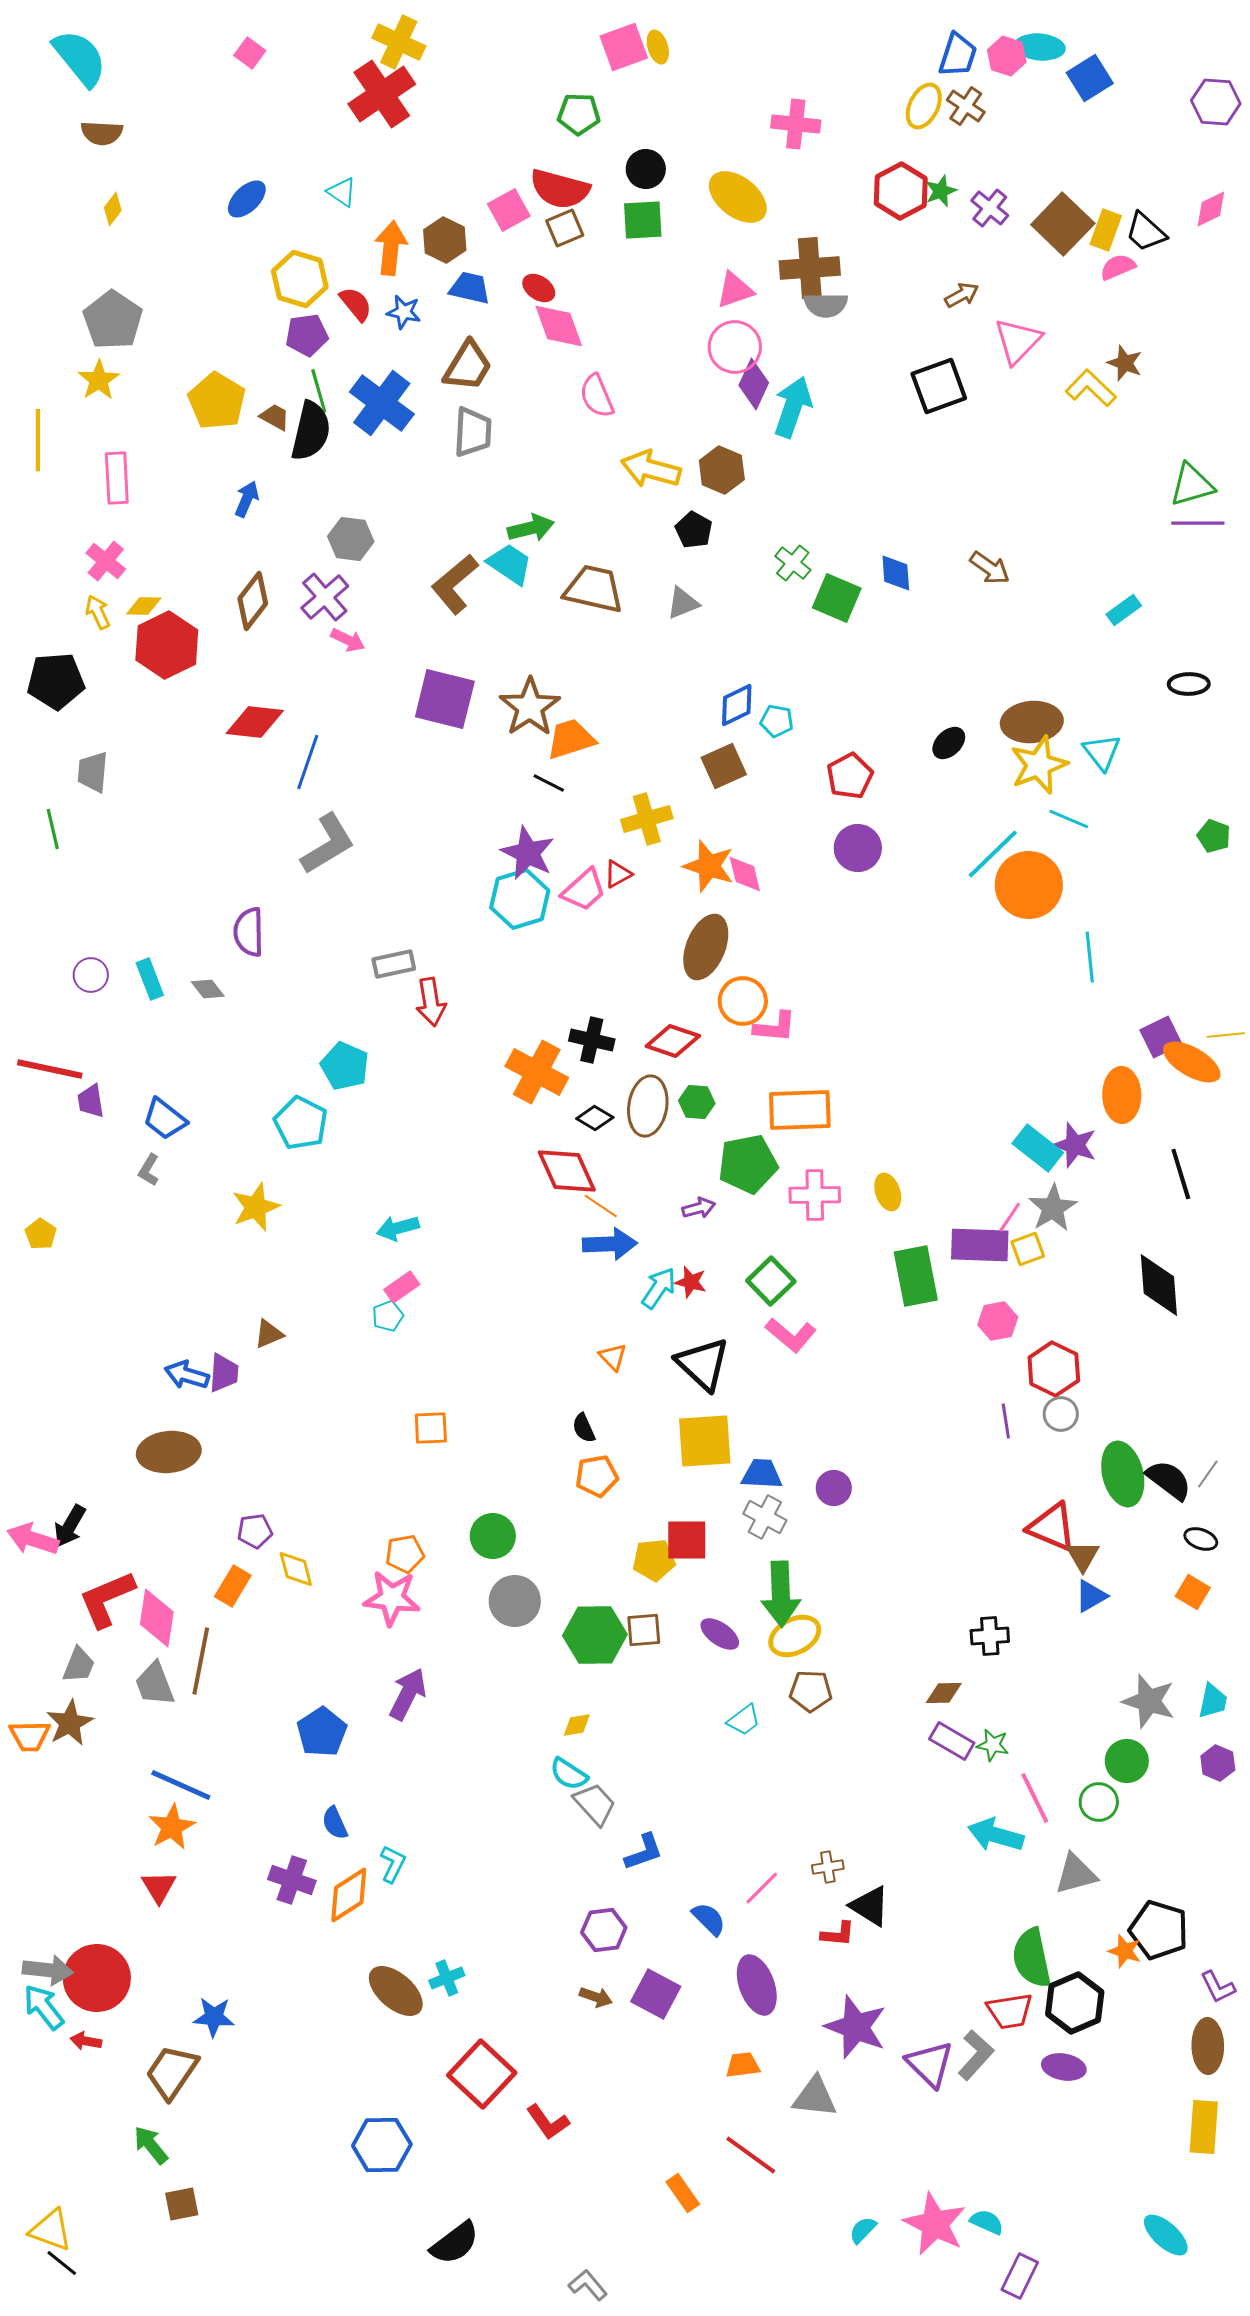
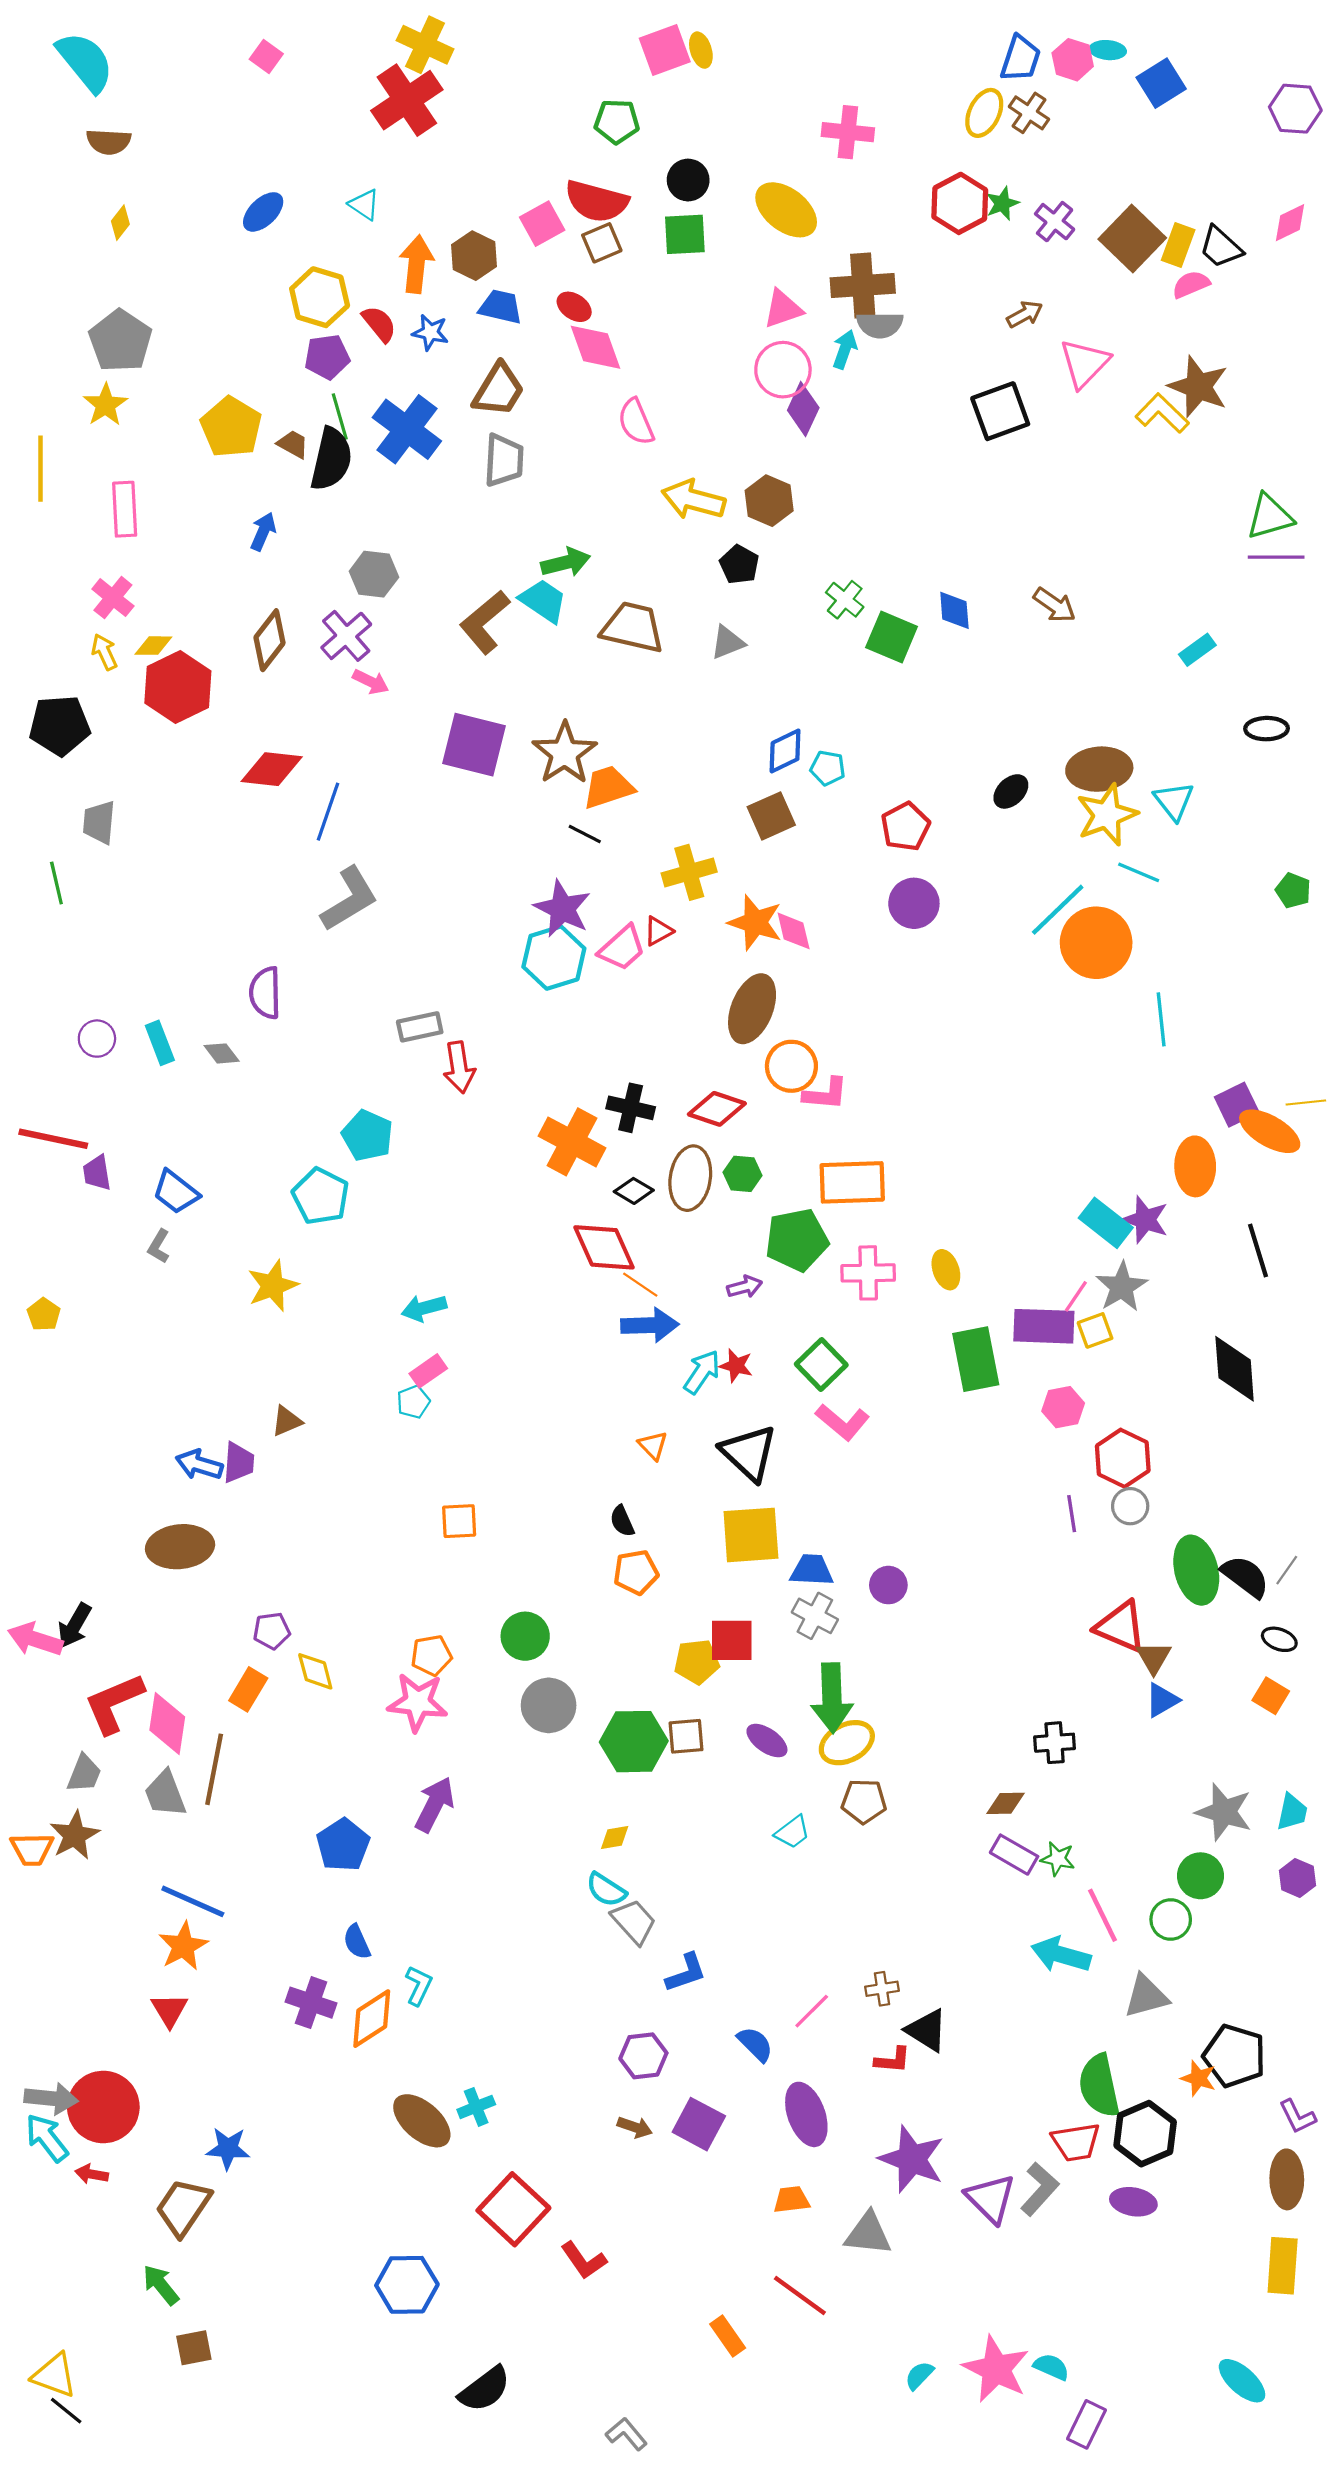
cyan ellipse: (1040, 47) -> (1108, 50), size x0.7
brown star: (1125, 363) -> (1198, 387), size x1.6
cyan arrow: (793, 407) -> (845, 349), moved, size x0.6

